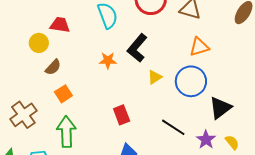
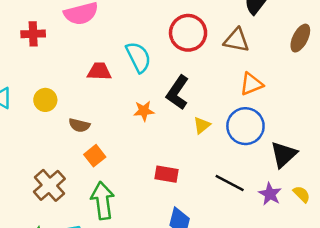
red trapezoid: (60, 25) -> (99, 71), moved
yellow circle: (39, 43) -> (45, 100), moved
brown semicircle: (53, 67) -> (79, 125), turned 66
red rectangle: (122, 115) -> (167, 174), turned -54

